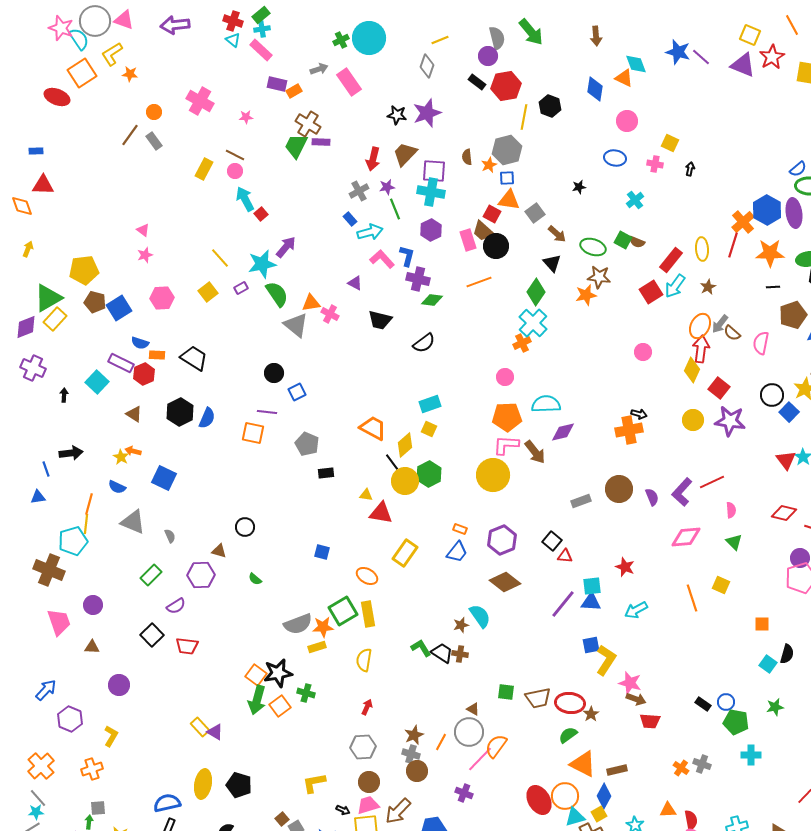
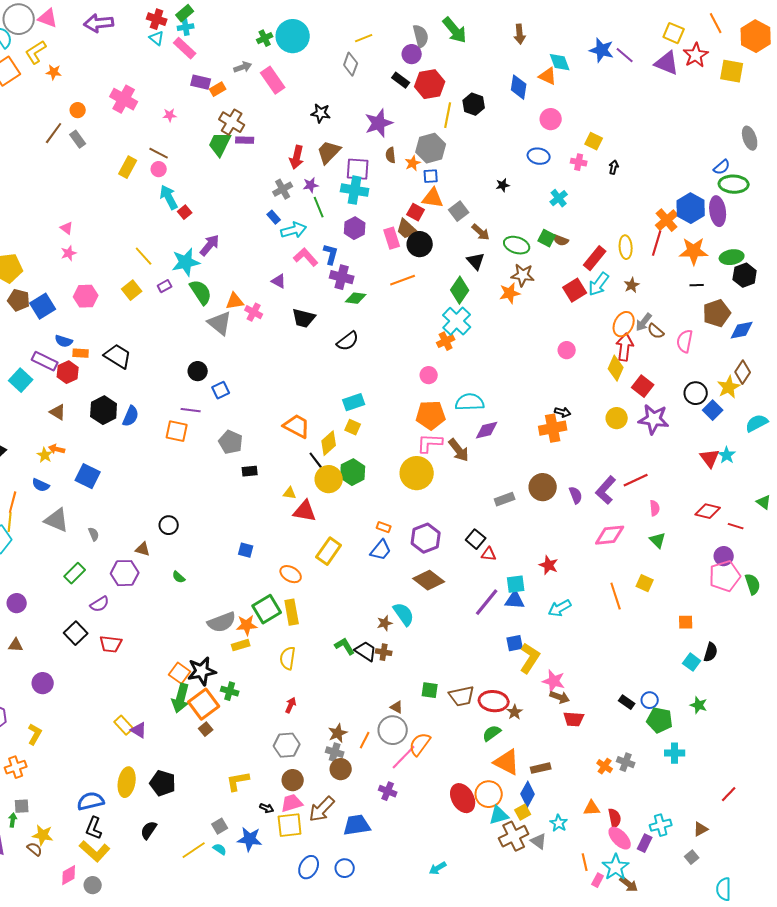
purple star: (427, 113) -> (379, 123), moved
orange square: (280, 706) -> (204, 704), size x1.4
green star: (775, 707) -> (699, 705), turned 30
brown square: (282, 819) -> (206, 729), moved

